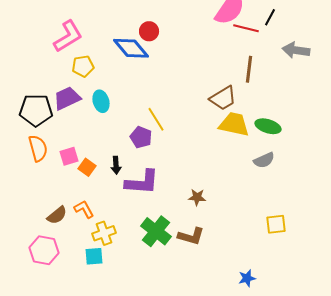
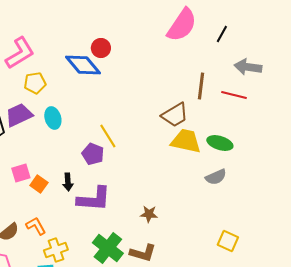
red line: (246, 28) -> (234, 95), moved
yellow square: (276, 224) -> (228, 241), turned 30

